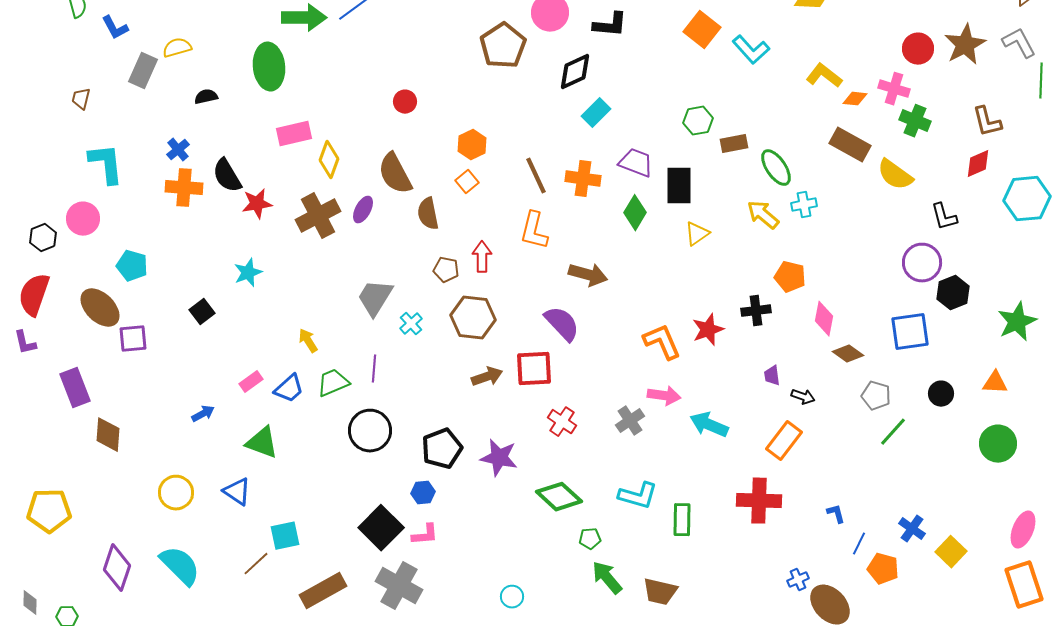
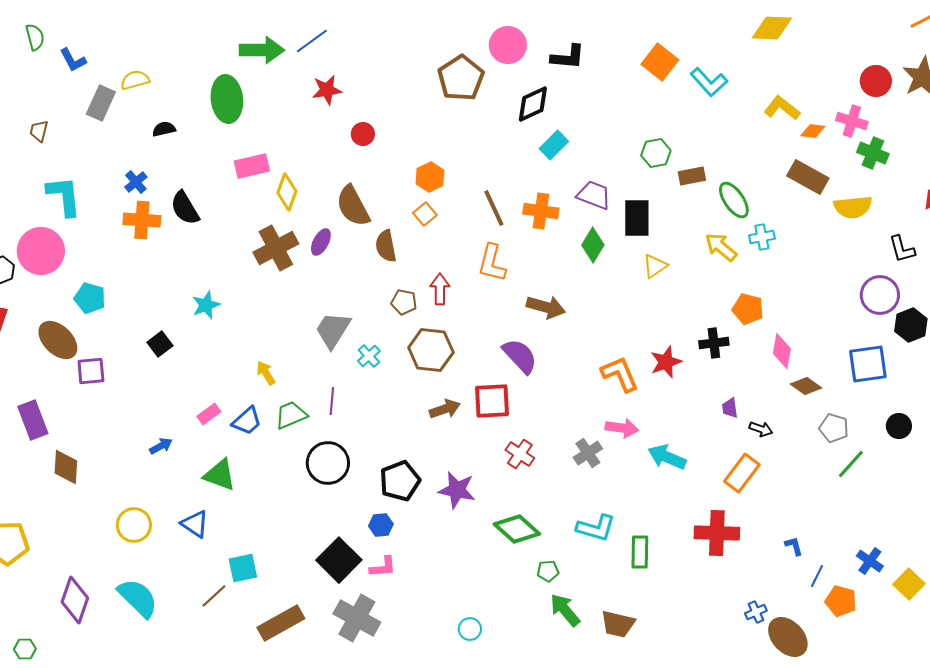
yellow semicircle: (895, 175) -> (853, 207), turned -42
red star: (257, 204) -> (327, 90), moved
pink circle: (83, 219) -> (41, 251), size x1.4

